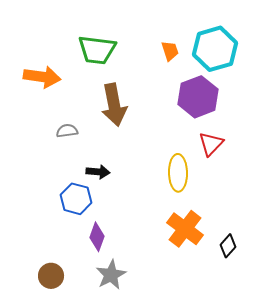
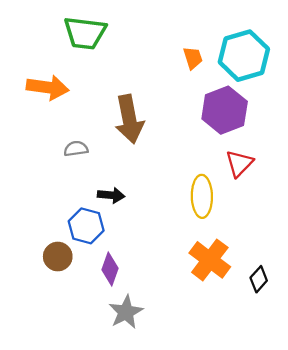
green trapezoid: (97, 50) -> (85, 33), moved
brown circle: (51, 276) -> (58, 257), moved

